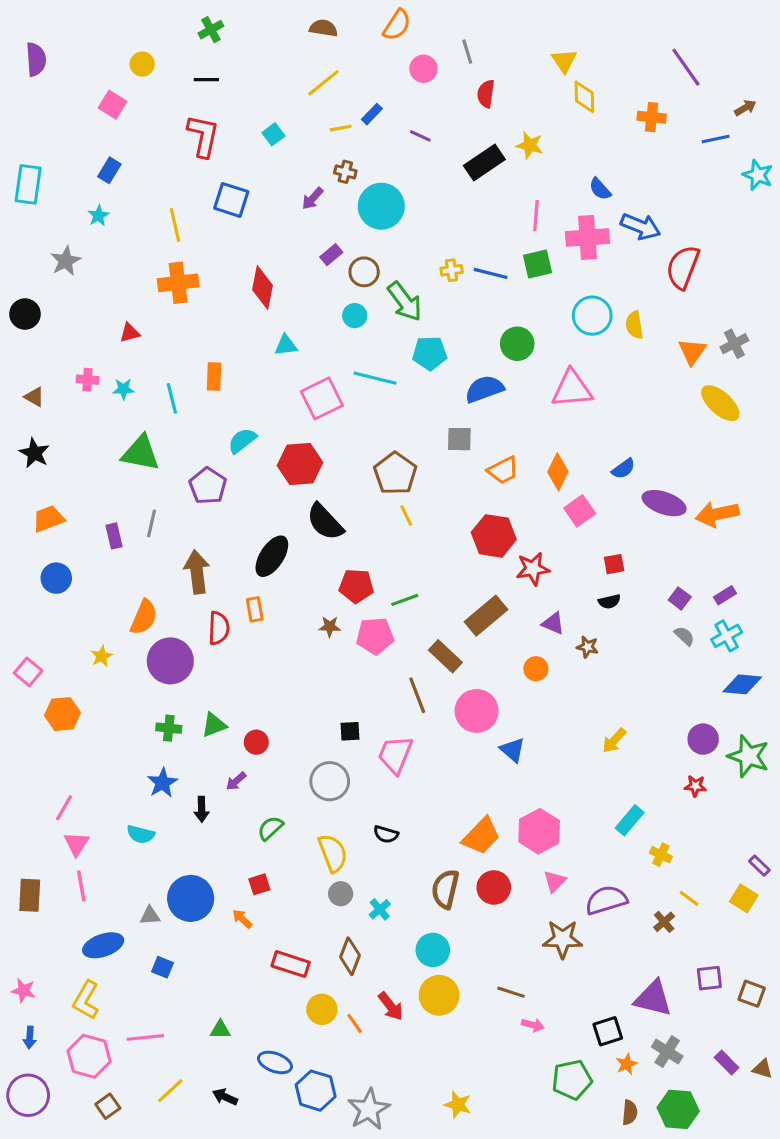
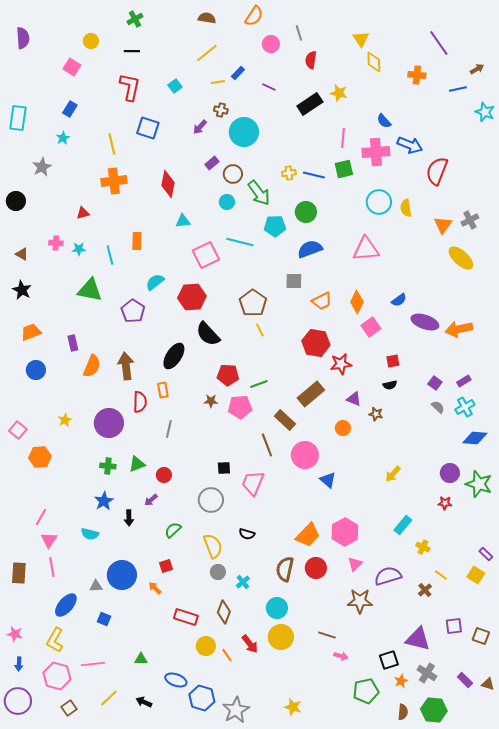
green circle: (517, 344) -> (306, 212), moved
gray line: (152, 523) -> (169, 429), moved
orange semicircle: (144, 617) -> (92, 366), moved
blue ellipse: (103, 945) -> (66, 605), turned -30

